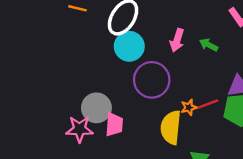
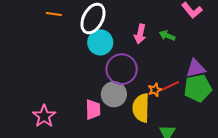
gray circle: (96, 108) -> (114, 94), moved
pink star: (80, 129) -> (44, 116), moved, turned -30

